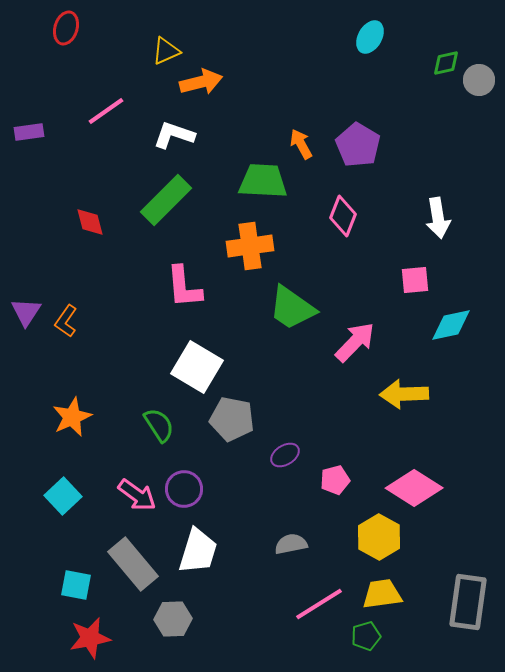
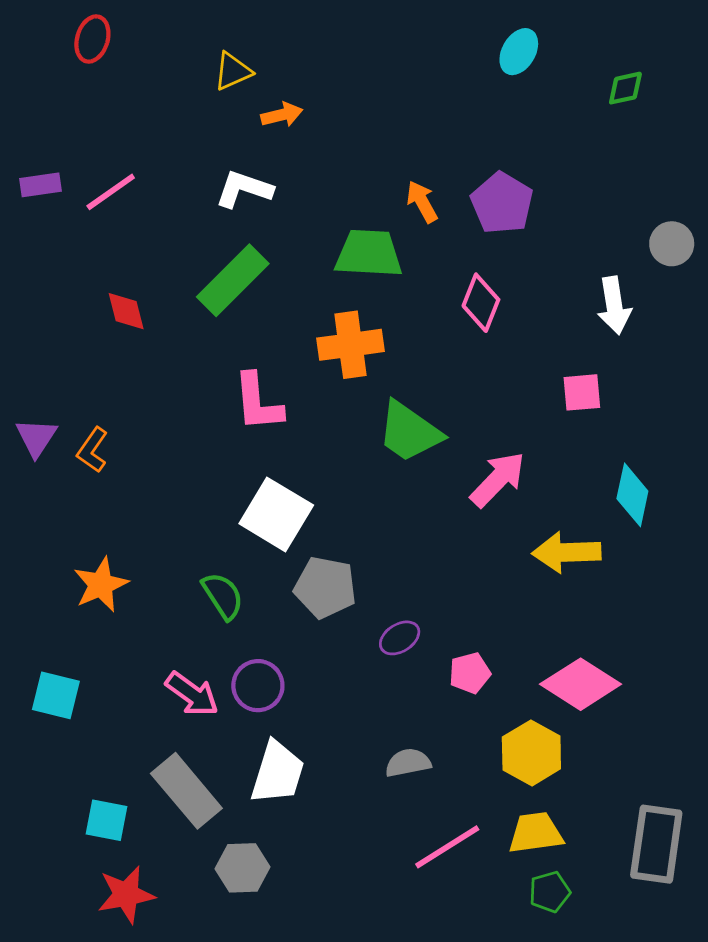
gray circle: (479, 80) -> (672, 244), moved
orange arrow: (201, 82) -> (282, 115), size x0.7
pink line: (106, 111) -> (111, 192), moved
cyan diamond: (451, 325) -> (632, 495), moved, turned -66
cyan square: (63, 496) -> (56, 695), moved, turned -33
green pentagon: (366, 636) -> (550, 892), moved

